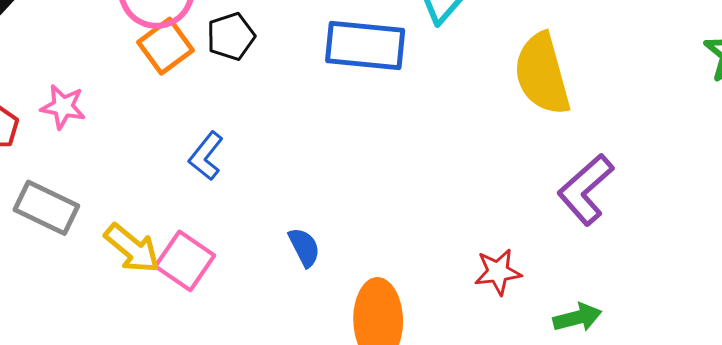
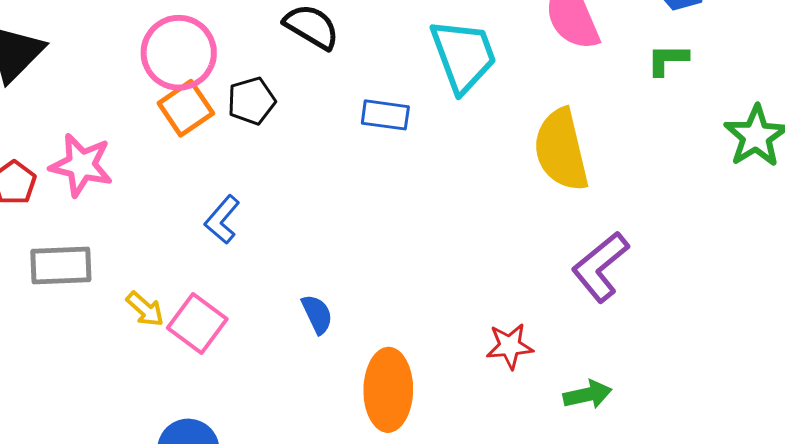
blue rectangle: (365, 46) -> (385, 115), size x0.6
pink star: (63, 107) -> (81, 165), size x1.4
gray rectangle: (46, 208) -> (61, 265), turned -30
yellow arrow: (132, 248) -> (145, 309), size x0.7

